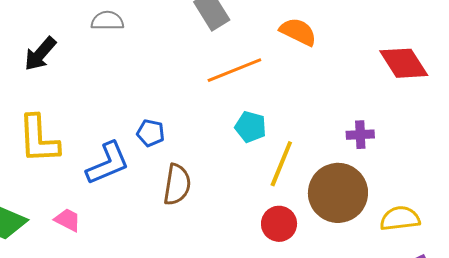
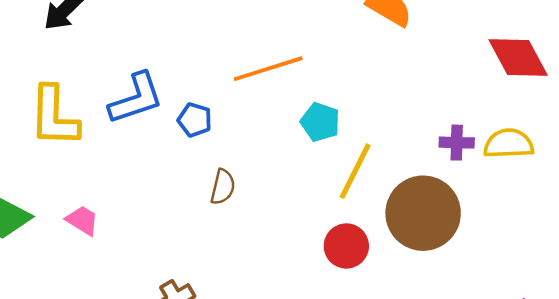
orange line: (234, 70) -> (268, 69), moved
blue L-shape: (108, 163) -> (136, 98), moved
brown semicircle: (177, 185) -> (223, 187), size x0.7
yellow semicircle: (400, 219) -> (509, 144), moved

